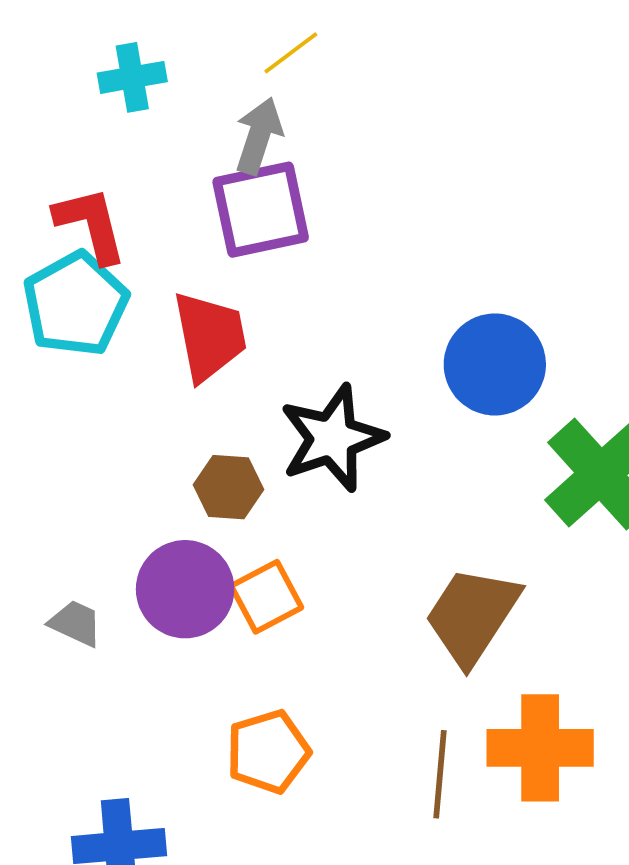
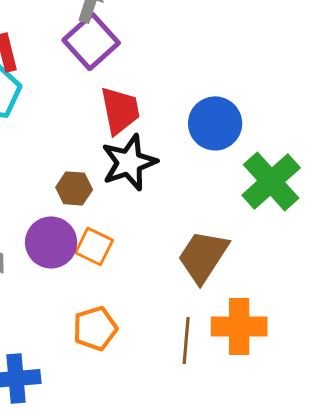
purple square: (261, 210) -> (91, 41), turned -30
red trapezoid: (210, 336) -> (120, 110), moved
orange square: (266, 597) -> (94, 246), turned -36

